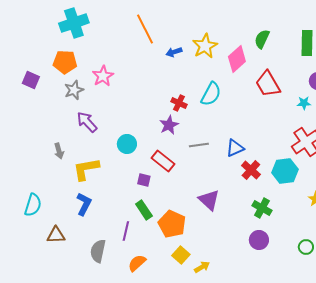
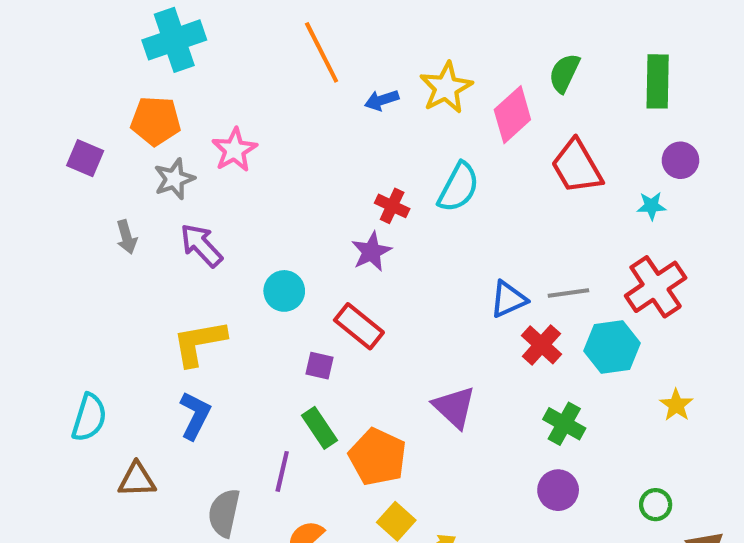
gray line: (199, 145) -> (568, 293), moved
gray arrow: (59, 151) -> (127, 237), moved

